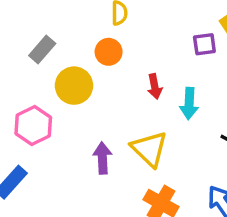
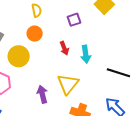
purple square: (204, 44) -> (74, 20), moved
yellow triangle: (149, 149) -> (68, 84), turned 35

